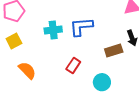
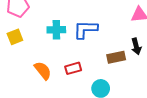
red rectangle: (73, 65) -> (73, 68), turned 35
orange semicircle: (27, 70) -> (43, 71), moved

